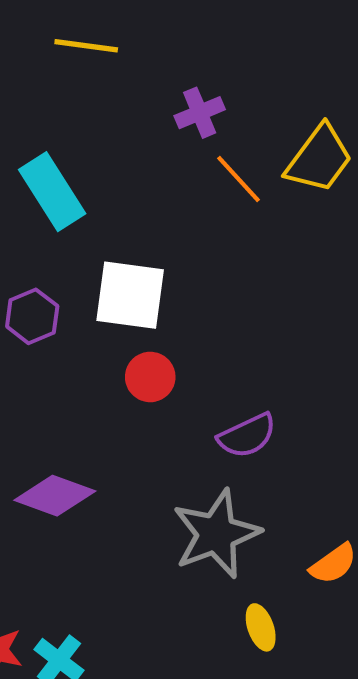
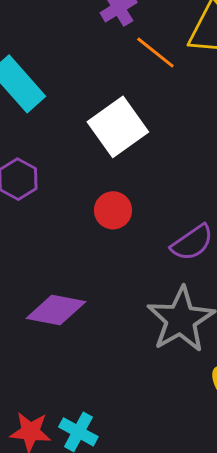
white square: (130, 295) -> (118, 127), moved, turned -34

